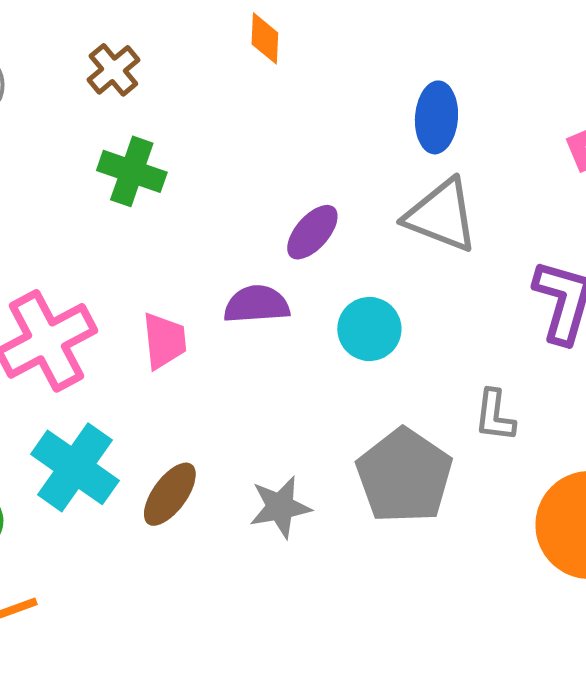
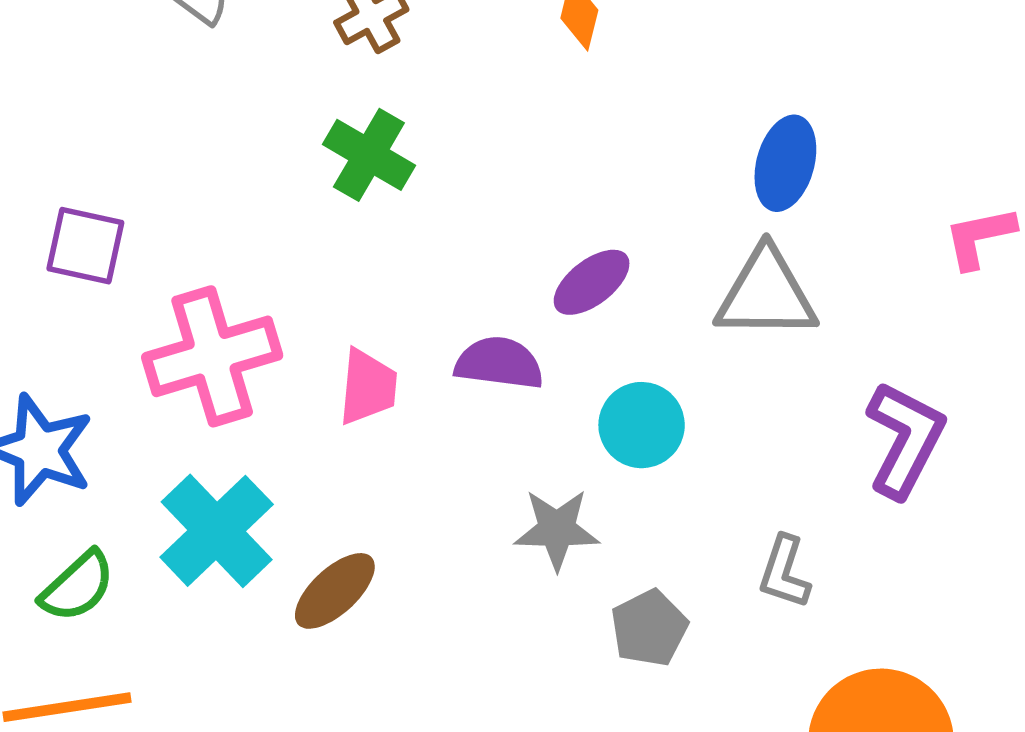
gray triangle: (441, 216) -> (766, 294), turned -32
gray pentagon: (404, 476) -> (649, 628), size x0.6
gray star: (280, 507) -> (557, 529), moved

